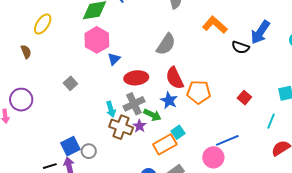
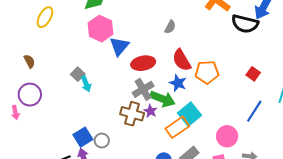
gray semicircle: (166, 44) -> (170, 27), size x0.6
black semicircle: (241, 47) -> (245, 24), size x1.5
brown semicircle: (26, 52) -> (29, 61), moved
blue triangle: (114, 59) -> (119, 46), size x1.5
cyan arrow: (111, 109) -> (86, 84), moved
green arrow: (152, 115) -> (162, 99), size x1.4
cyan square: (178, 132) -> (189, 114), size x1.6
blue line: (227, 140) -> (254, 111), moved, turned -30

